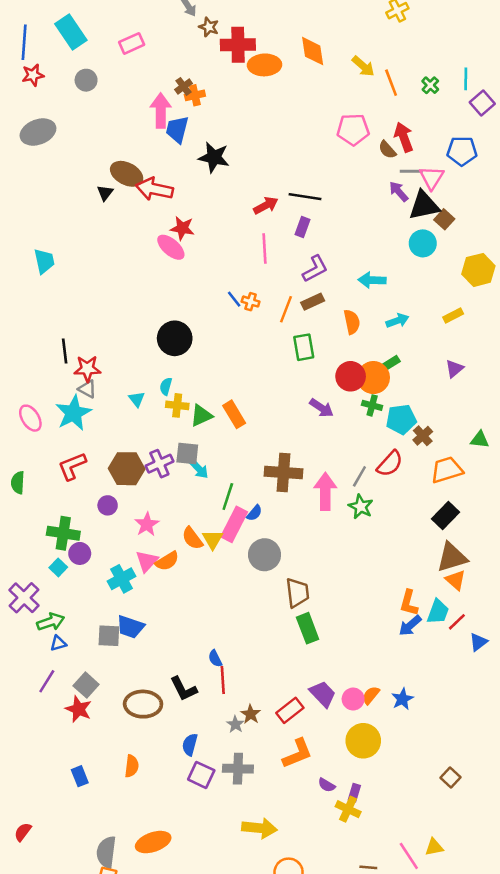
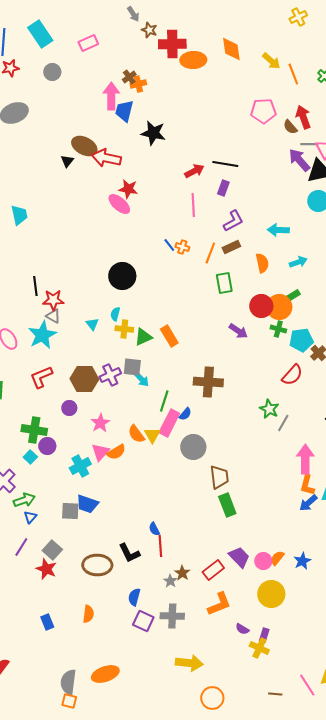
purple arrow: (399, 192) -> (299, 160), size x1.4
gray line: (359, 476) -> (283, 423), moved
pink arrow: (325, 491) -> (305, 459), moved
blue triangle: (58, 643) -> (30, 517), turned -32

